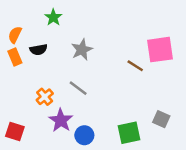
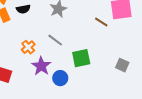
green square: (129, 133) -> (81, 58), moved

